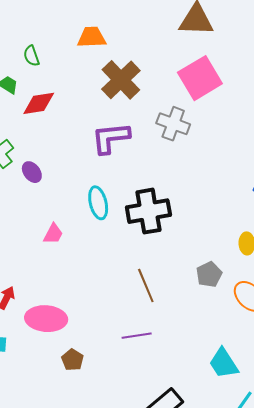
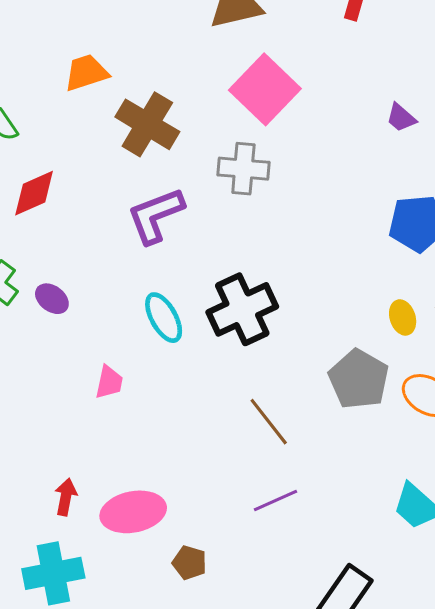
gray pentagon: (209, 274) -> (359, 379), size x1.5

